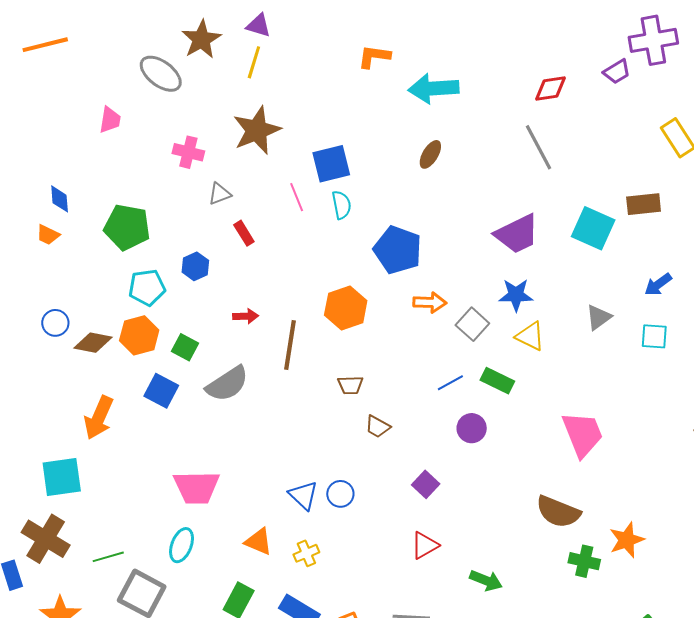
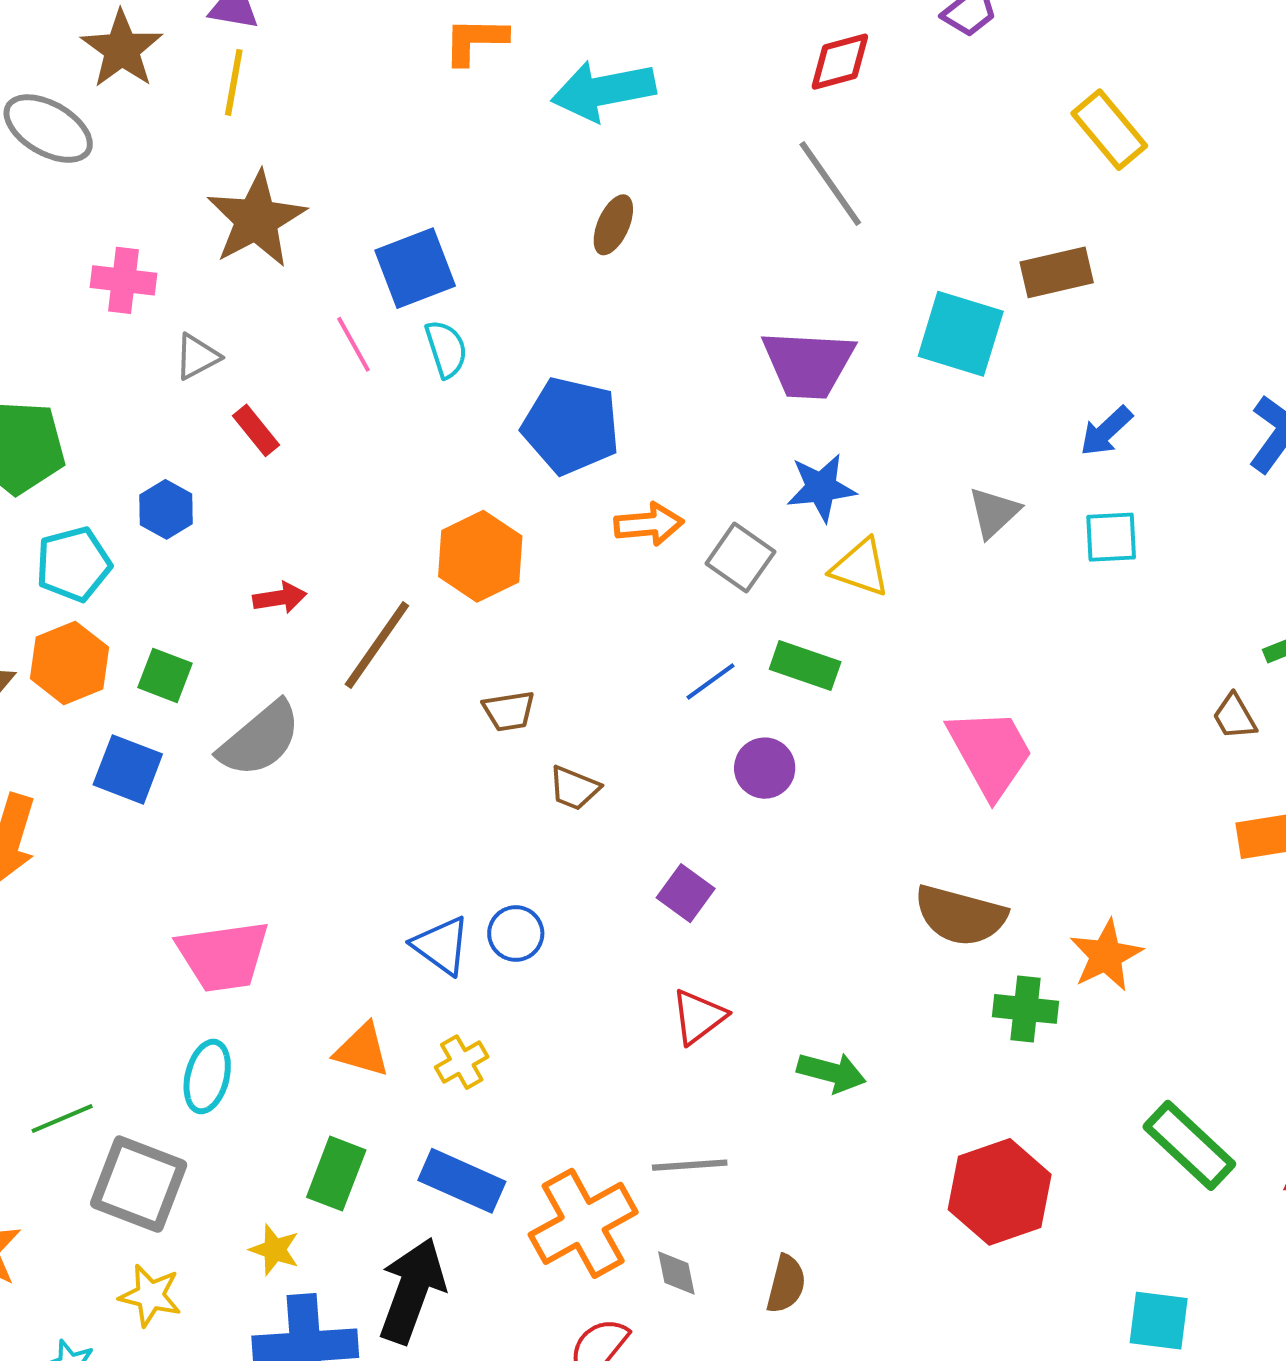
purple trapezoid: (517, 234) -> (808, 364), turned 36
brown line: (290, 345) -> (377, 645), turned 33

